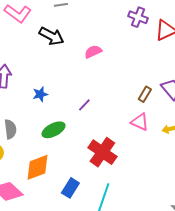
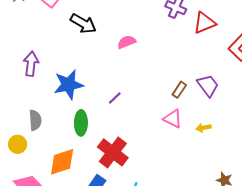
blue star: (40, 94) -> (69, 85), size x1.8
green ellipse: (54, 130) -> (81, 123), turned -65
red cross: (102, 152) -> (113, 152), moved

